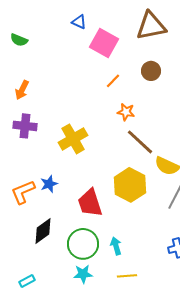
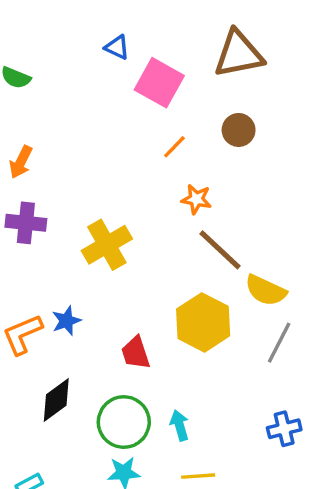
red trapezoid: (90, 203) -> (136, 353), size x0.7

